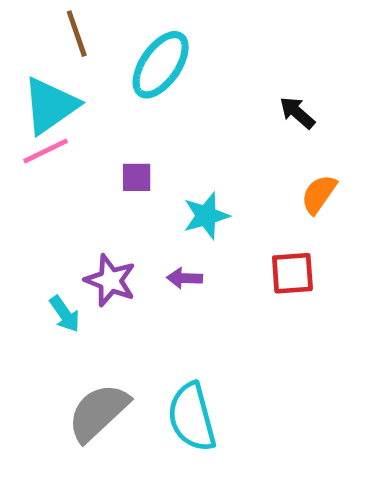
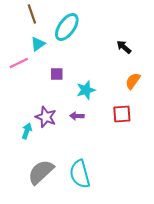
cyan triangle: (50, 105) -> (38, 44), moved, size x0.6
cyan arrow: (65, 314) -> (27, 131), turned -126

